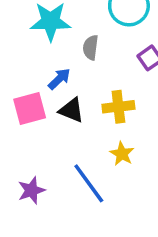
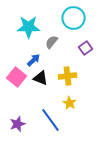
gray semicircle: (91, 48) -> (52, 42), turned 32
pink square: (30, 108) -> (17, 77), turned -36

